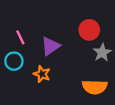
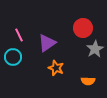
orange star: (42, 74) -> (56, 68), moved
orange semicircle: (95, 87) -> (88, 81), size x0.6

